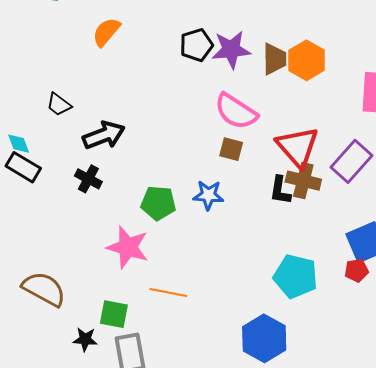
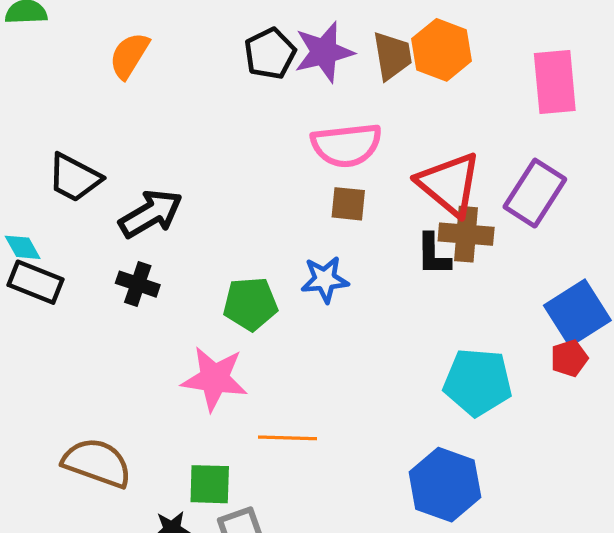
black trapezoid: (59, 104) -> (74, 178), size x1.4
pink semicircle: (236, 111) -> (346, 145), turned -30

